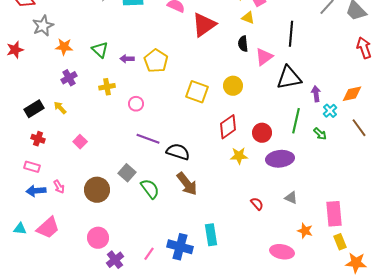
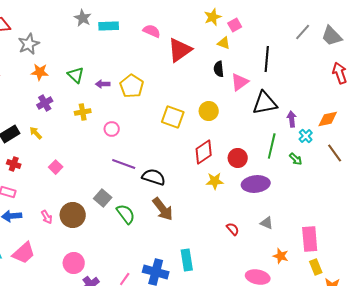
gray star: (43, 26) -> (29, 44), moved
pink arrow: (59, 187) -> (47, 217), moved

